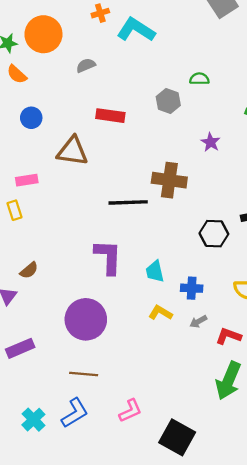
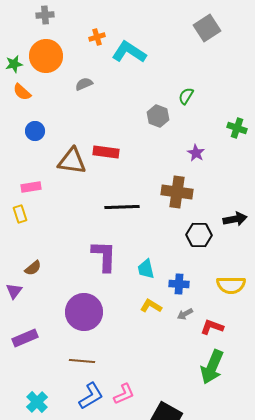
green semicircle: (199, 79) -> (186, 96), turned -60
red rectangle: (110, 116) -> (106, 152), moved
brown cross: (169, 180) -> (177, 192), moved
blue L-shape: (75, 413) -> (91, 396), moved

